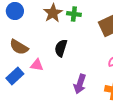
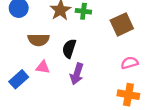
brown semicircle: (19, 47) -> (38, 40), moved, turned -30
purple arrow: (80, 84) -> (77, 74), moved

